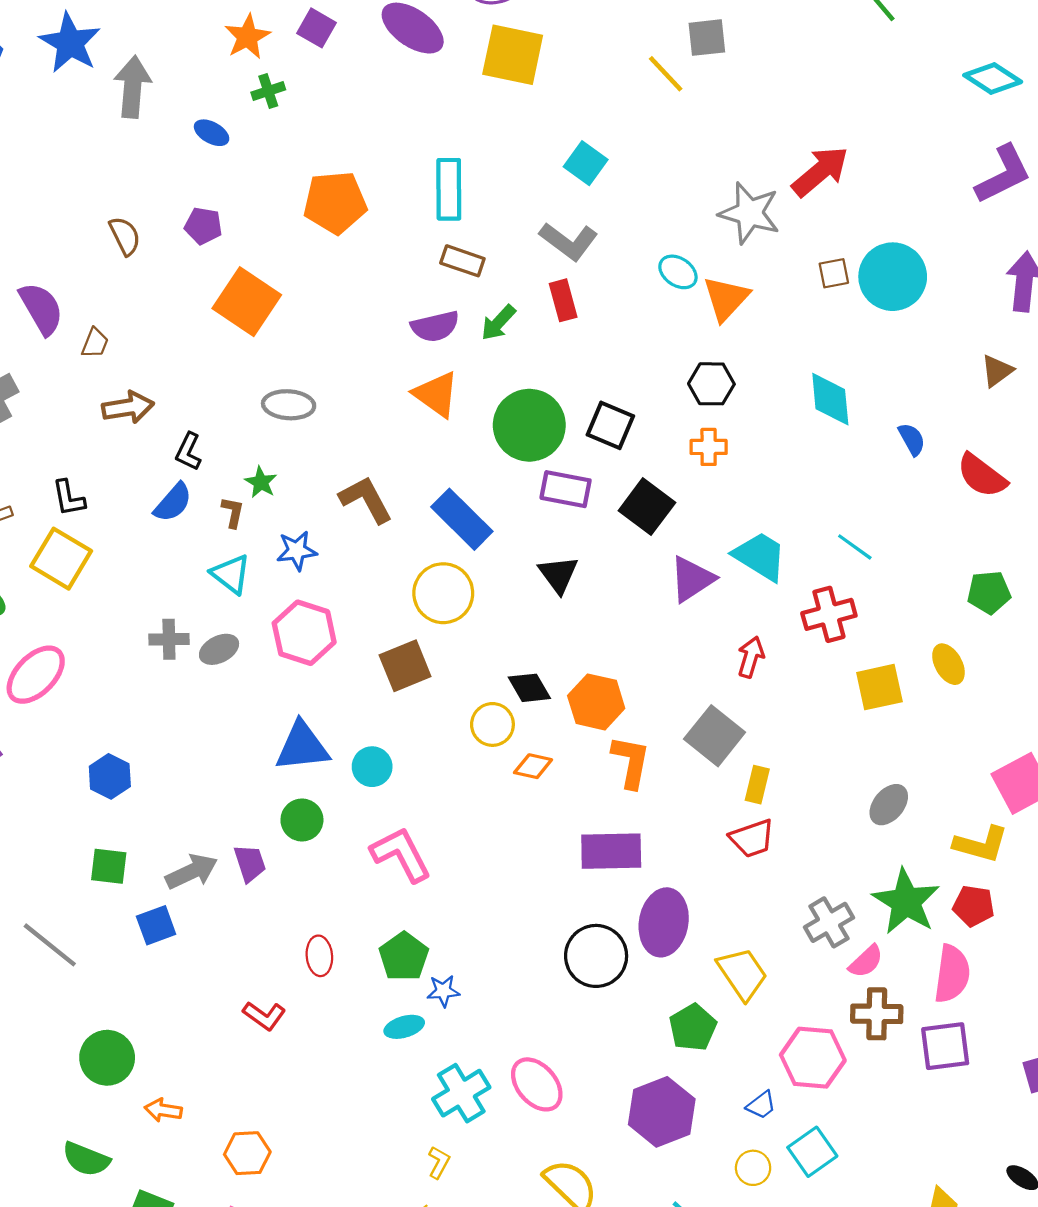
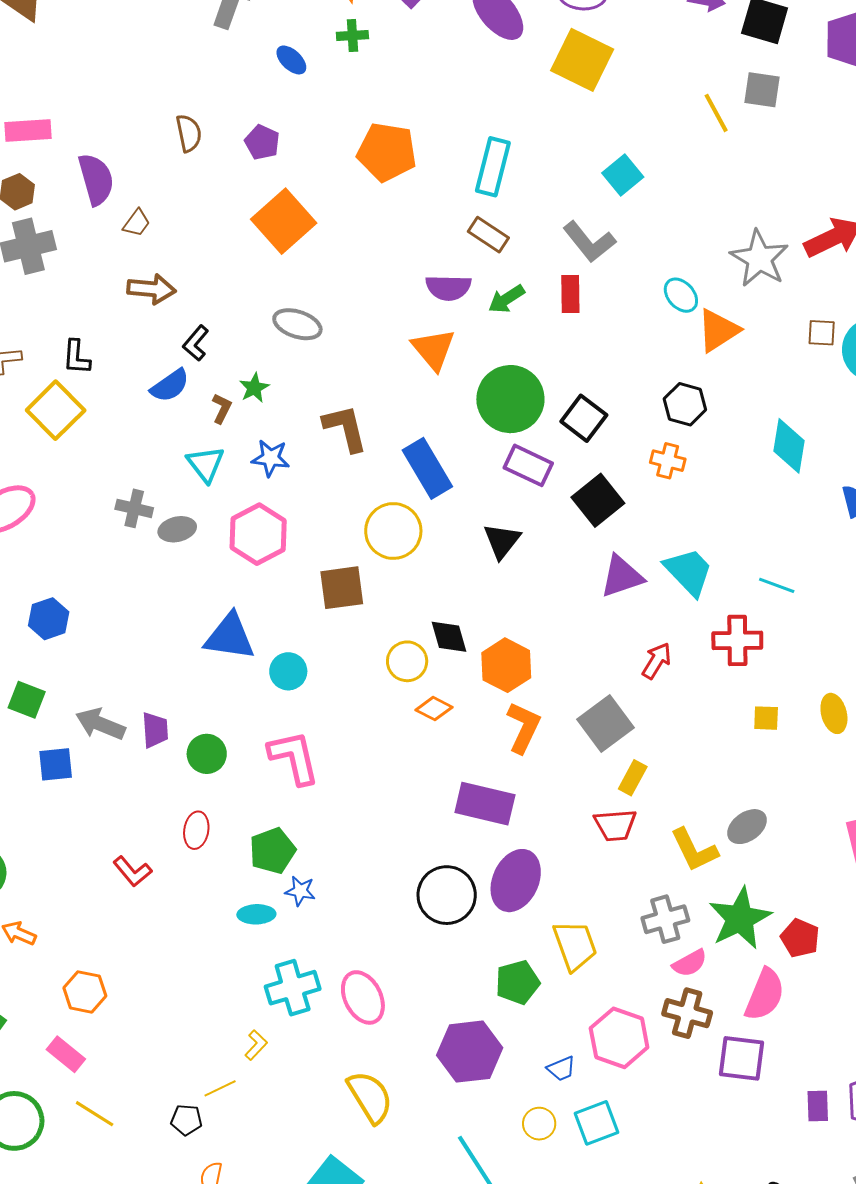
cyan line: (855, 547) -> (777, 585), turned -30
yellow square: (879, 687) -> (766, 718), size x0.6
green circle: (302, 820) -> (207, 754), moved
yellow L-shape: (981, 844) -> (694, 850), moved, turned 34
gray arrow: (192, 872) -> (100, 724), turned -147

